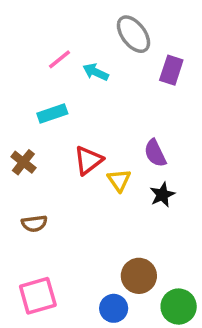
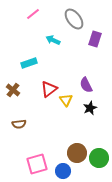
pink line: (60, 59) -> (33, 14), moved
pink square: (38, 296) -> (37, 164), moved
green circle: (179, 307) -> (99, 158), moved

